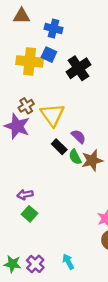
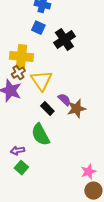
yellow cross: (30, 61) -> (21, 57), moved
green semicircle: (75, 157) -> (40, 135), moved, size x1.6
brown star: (92, 160) -> (76, 109), moved

